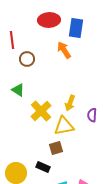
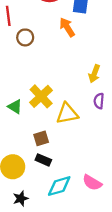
green triangle: (18, 90) -> (15, 107), moved
yellow arrow: (70, 103) -> (94, 74), moved
brown square: (56, 148) -> (41, 138), moved

